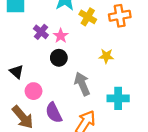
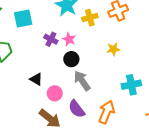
yellow cross: (88, 17) -> (90, 18), turned -35
gray arrow: (82, 84) -> (82, 81), moved

